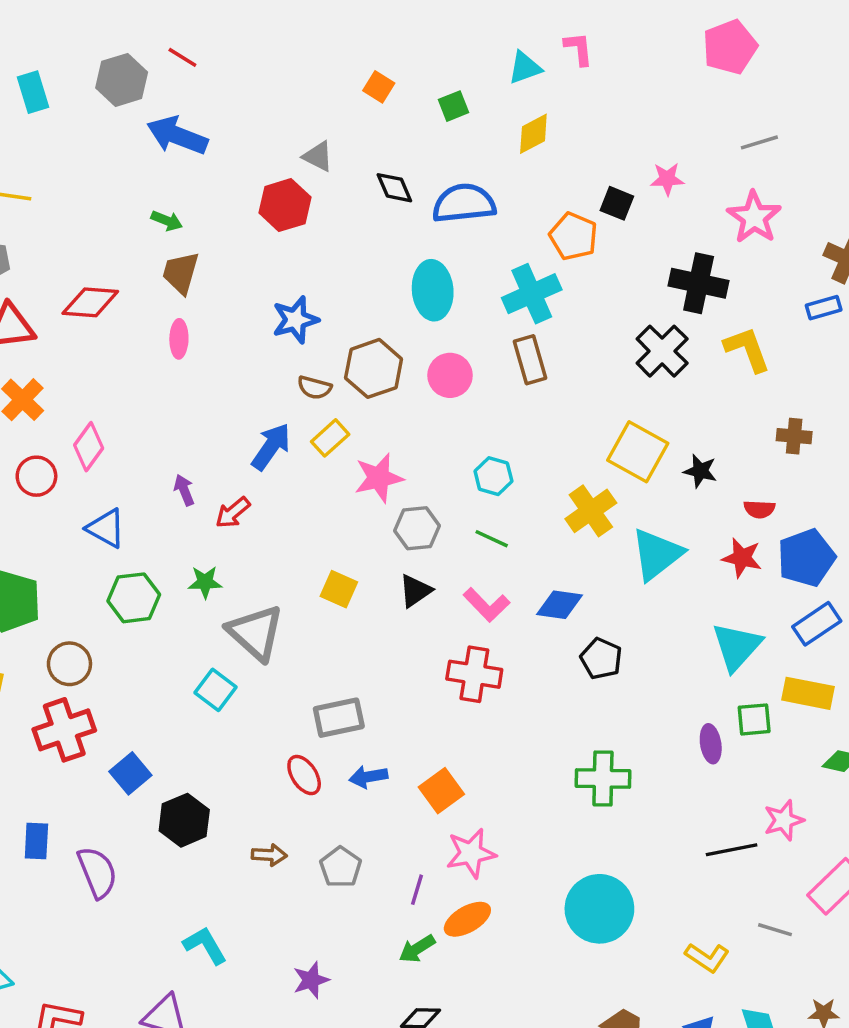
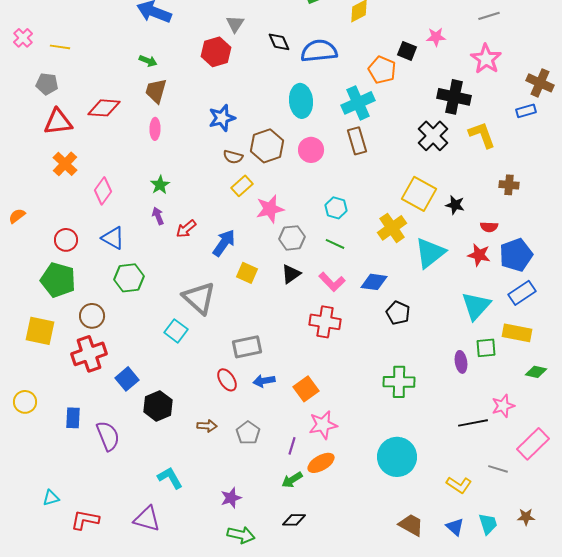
gray triangle: (318, 156) -> (235, 24), turned 36
blue arrow: (271, 447) -> (224, 243), moved
red circle: (36, 476) -> (66, 240), moved
green star: (205, 582) -> (160, 185), moved, turned -30

